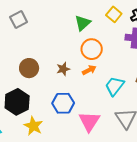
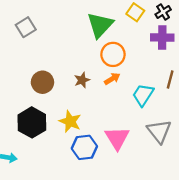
green triangle: (83, 23) -> (100, 25), size x1.4
blue hexagon: (63, 103) -> (84, 147), moved
yellow star: (33, 126) -> (70, 121), moved

